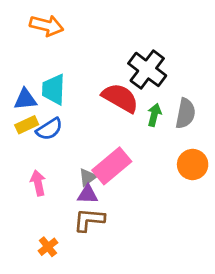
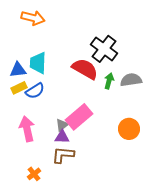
gray semicircle: (185, 113) -> (131, 80), turned -110
orange circle: (193, 164) -> (129, 129), moved
pink arrow: (38, 183) -> (27, 129), size x1.4

